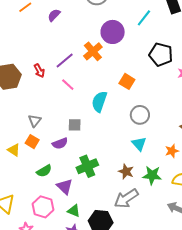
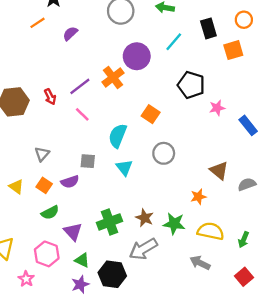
orange square: (32, 142) -> (44, 185), moved
cyan triangle: (139, 144) -> (124, 168), moved
green cross: (87, 166) -> (109, 222), moved

